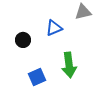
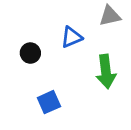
green arrow: (69, 65) -> (106, 72), moved

